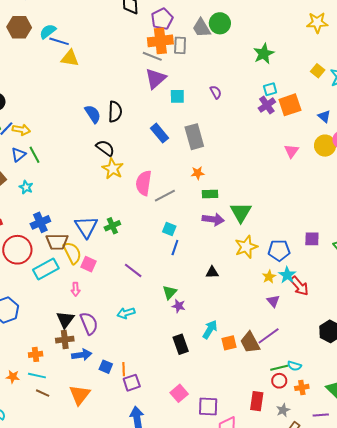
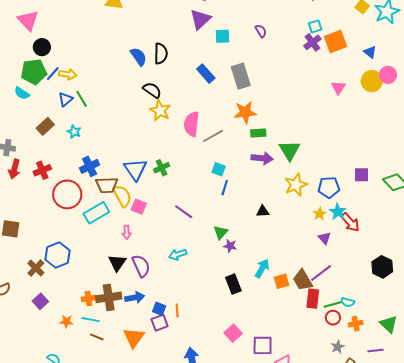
orange star: (198, 173) -> (245, 112), size x1.6
brown cross: (65, 340) -> (109, 297), moved, size x1.4
purple square: (132, 383) -> (160, 323), moved
red rectangle: (257, 401) -> (313, 299), moved

